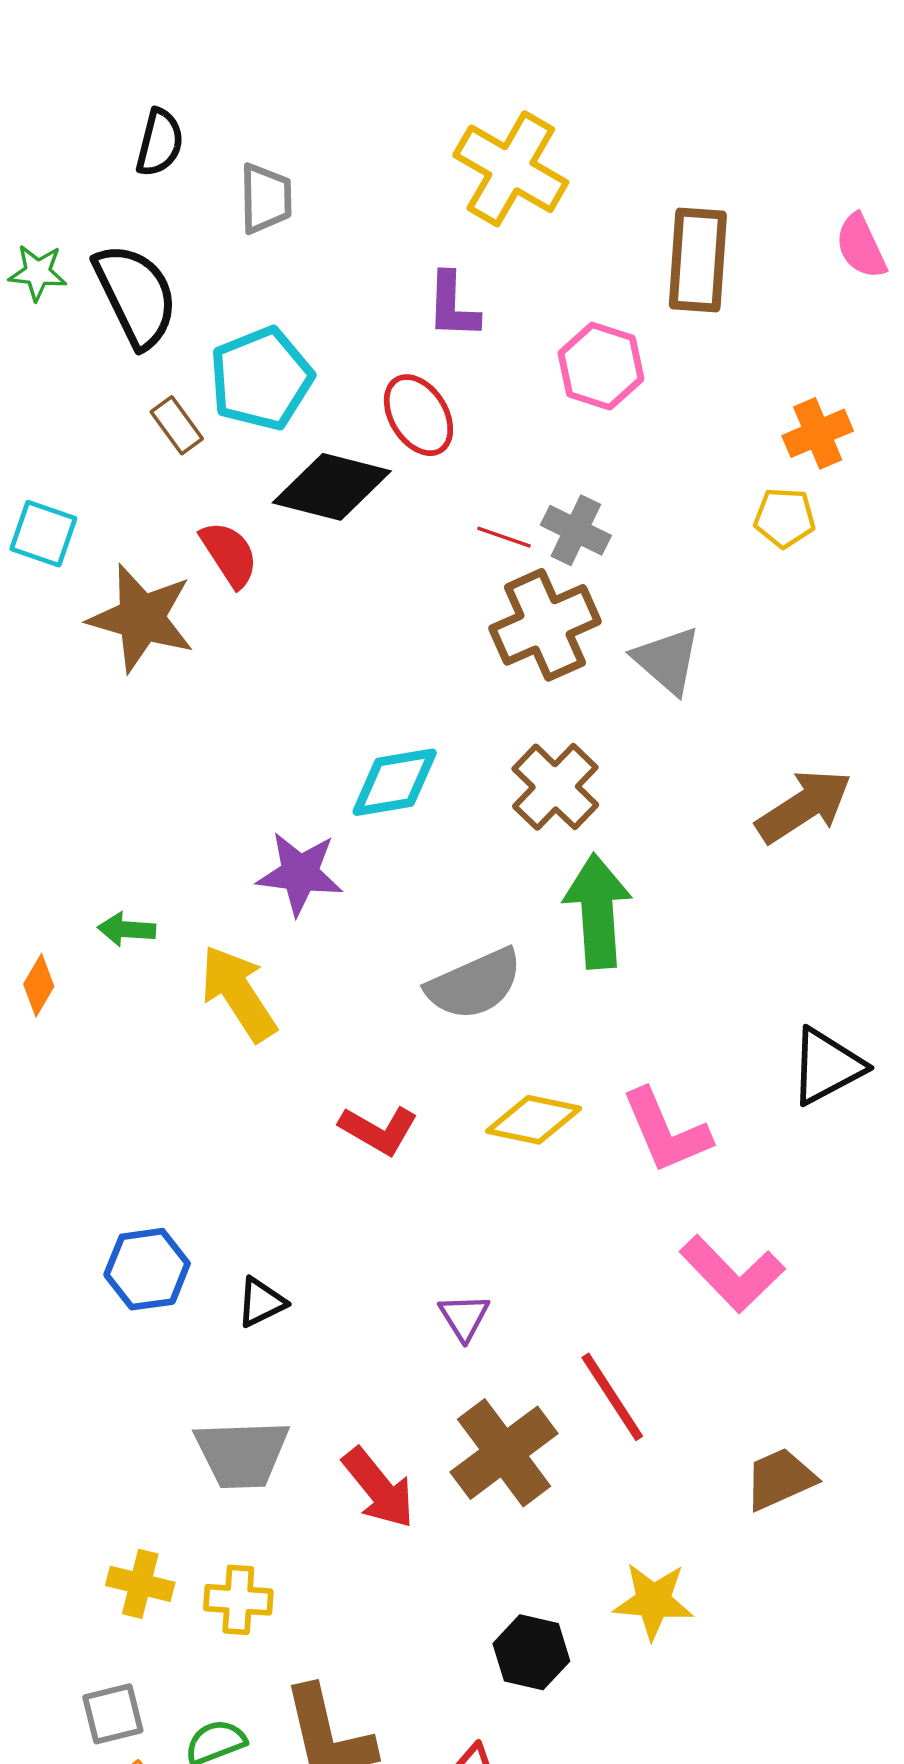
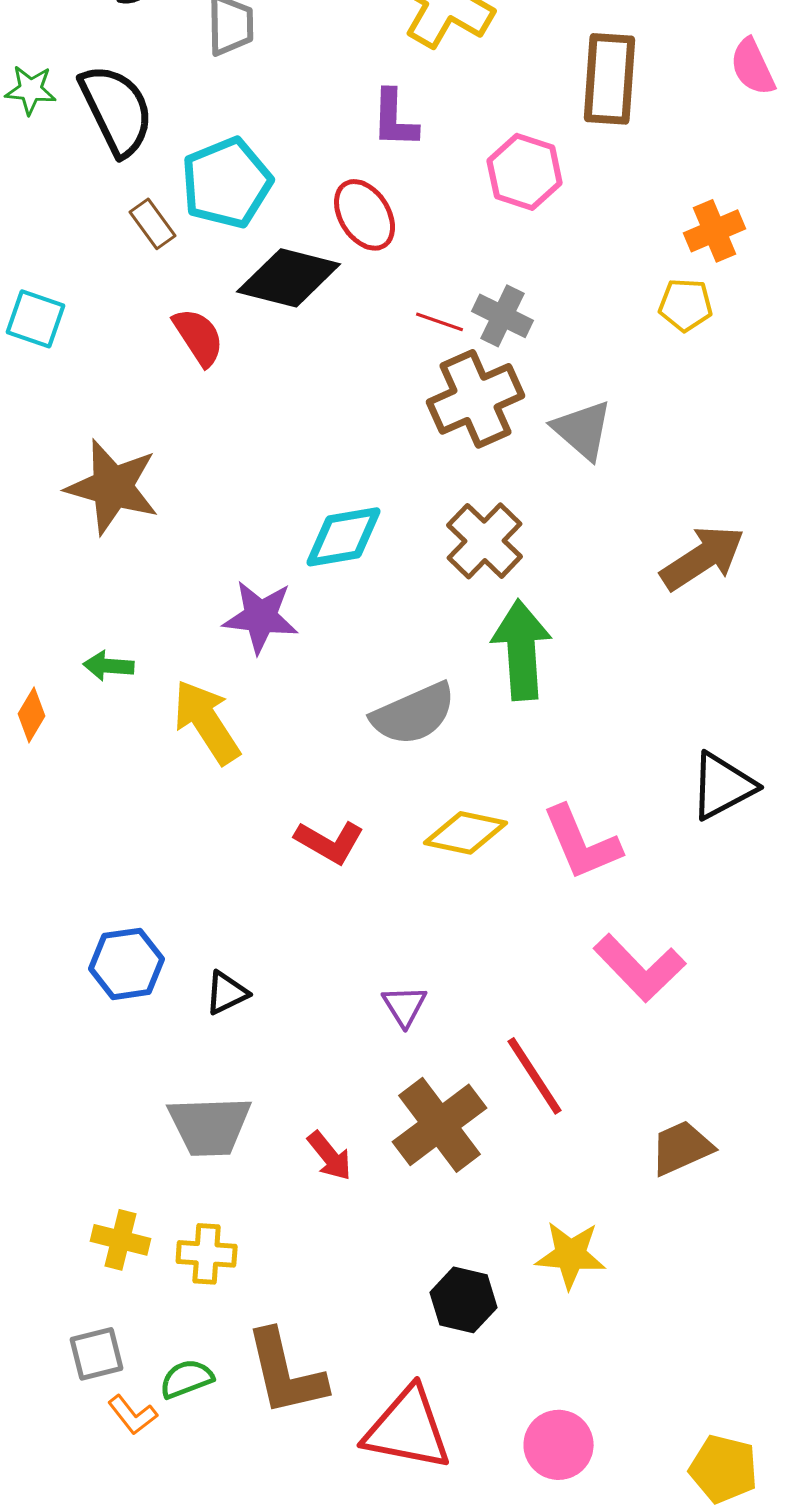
brown star: (141, 618) -> (113, 487), moved
red arrow: (379, 1488) -> (330, 1156), size x0.7

